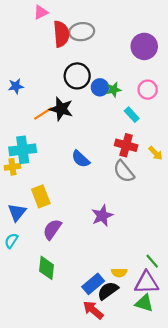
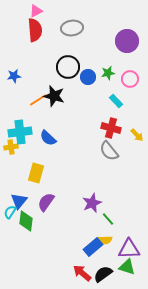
red semicircle: (61, 34) -> (35, 30), moved
green star: (114, 90) -> (108, 73), moved
blue semicircle: (81, 159) -> (48, 138), moved
yellow rectangle: (41, 196) -> (36, 173), turned 36
blue triangle: (17, 212) -> (19, 201), moved
purple star: (102, 216) -> (92, 203), moved
green line: (152, 261) -> (108, 219), moved
green diamond: (47, 268) -> (26, 221), moved
blue rectangle: (93, 284) -> (93, 247), moved
black semicircle: (108, 291) -> (103, 274), moved

